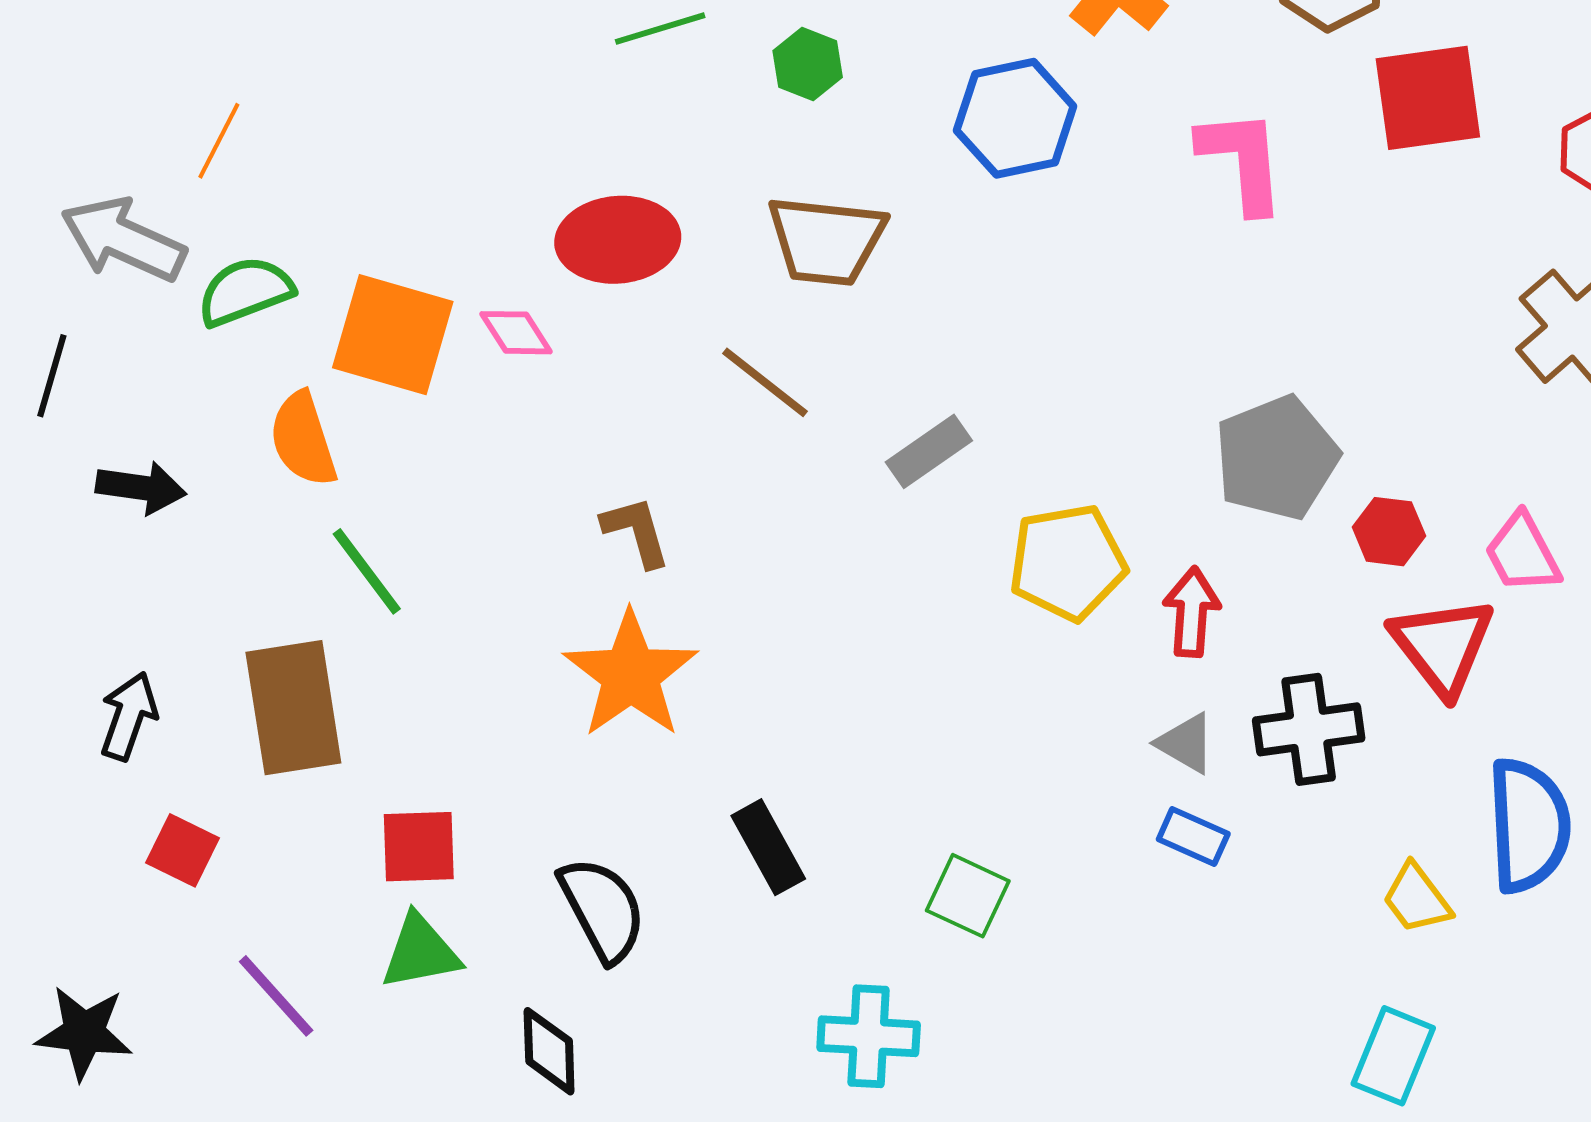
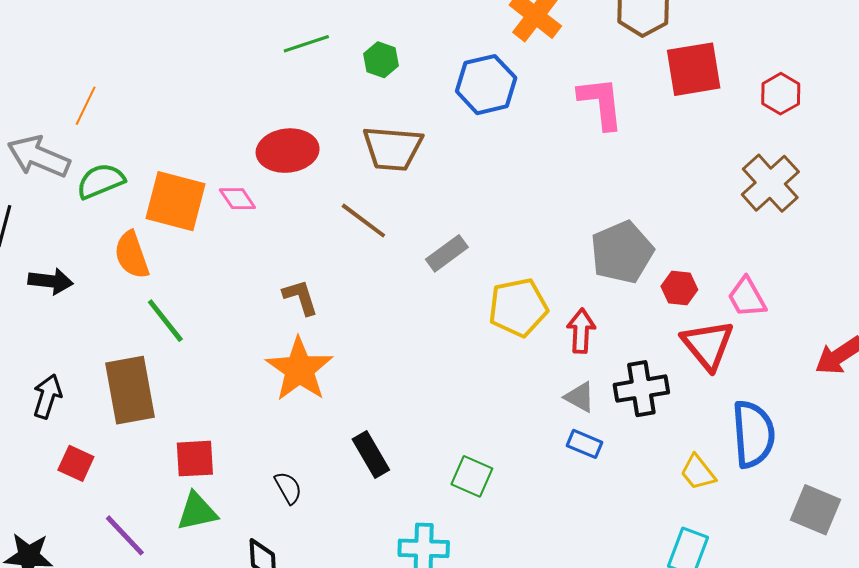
black semicircle: (602, 909) -> (288, 488), size x0.6

